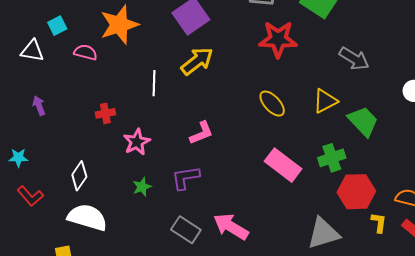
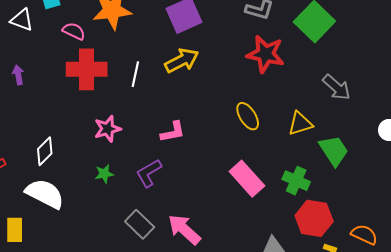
red cross: (105, 113) -> (87, 69), moved, size x2.0
green cross: (332, 158) -> (296, 181), turned 32
purple L-shape: (186, 178) -> (149, 173), turned -32

